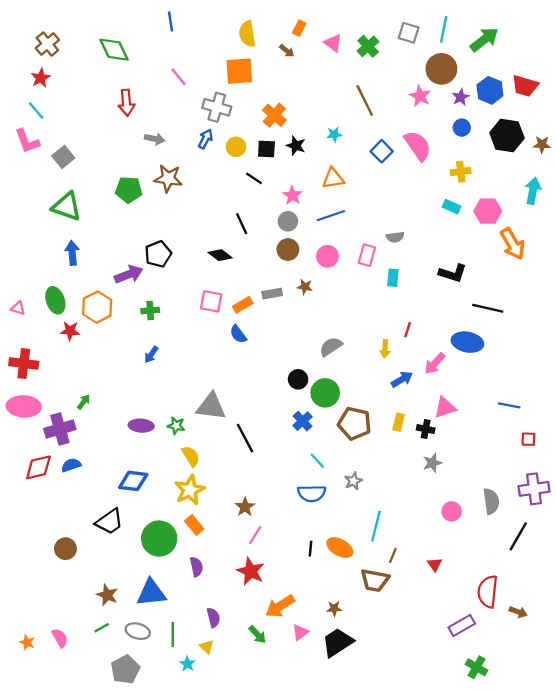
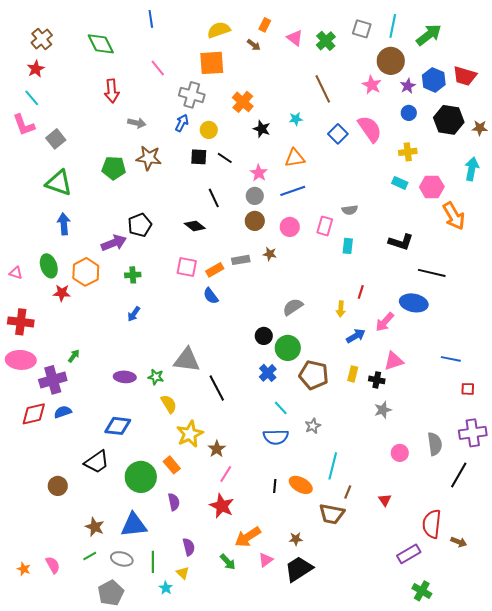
yellow semicircle: (247, 34) -> (219, 30), turned 80
black square: (266, 149) -> (199, 157), moved
yellow star: (190, 490) -> (190, 434), moved

